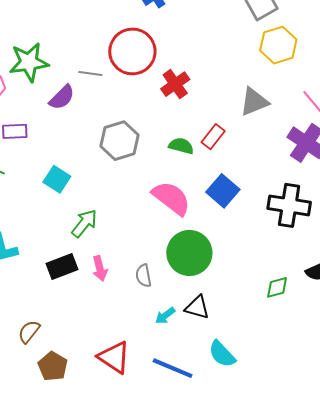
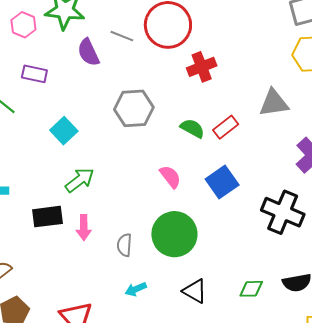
purple semicircle: (62, 97) -> (88, 52), turned 96
pink semicircle: (171, 198) -> (170, 177), size x0.6
black triangle: (197, 307) -> (195, 291), moved

